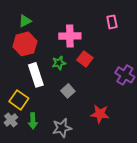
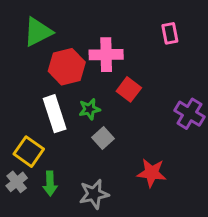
green triangle: (25, 21) -> (38, 32), size x1.5
red hexagon: (25, 44) -> (67, 67), moved
green star: (59, 63) -> (89, 109), moved

